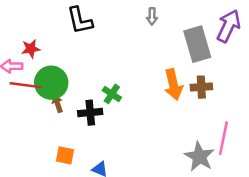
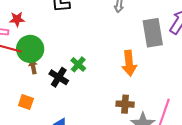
brown cross: (201, 87) -> (125, 104), moved
black cross: (90, 113) -> (59, 77), turned 30
orange square: (65, 155) -> (26, 102), moved

